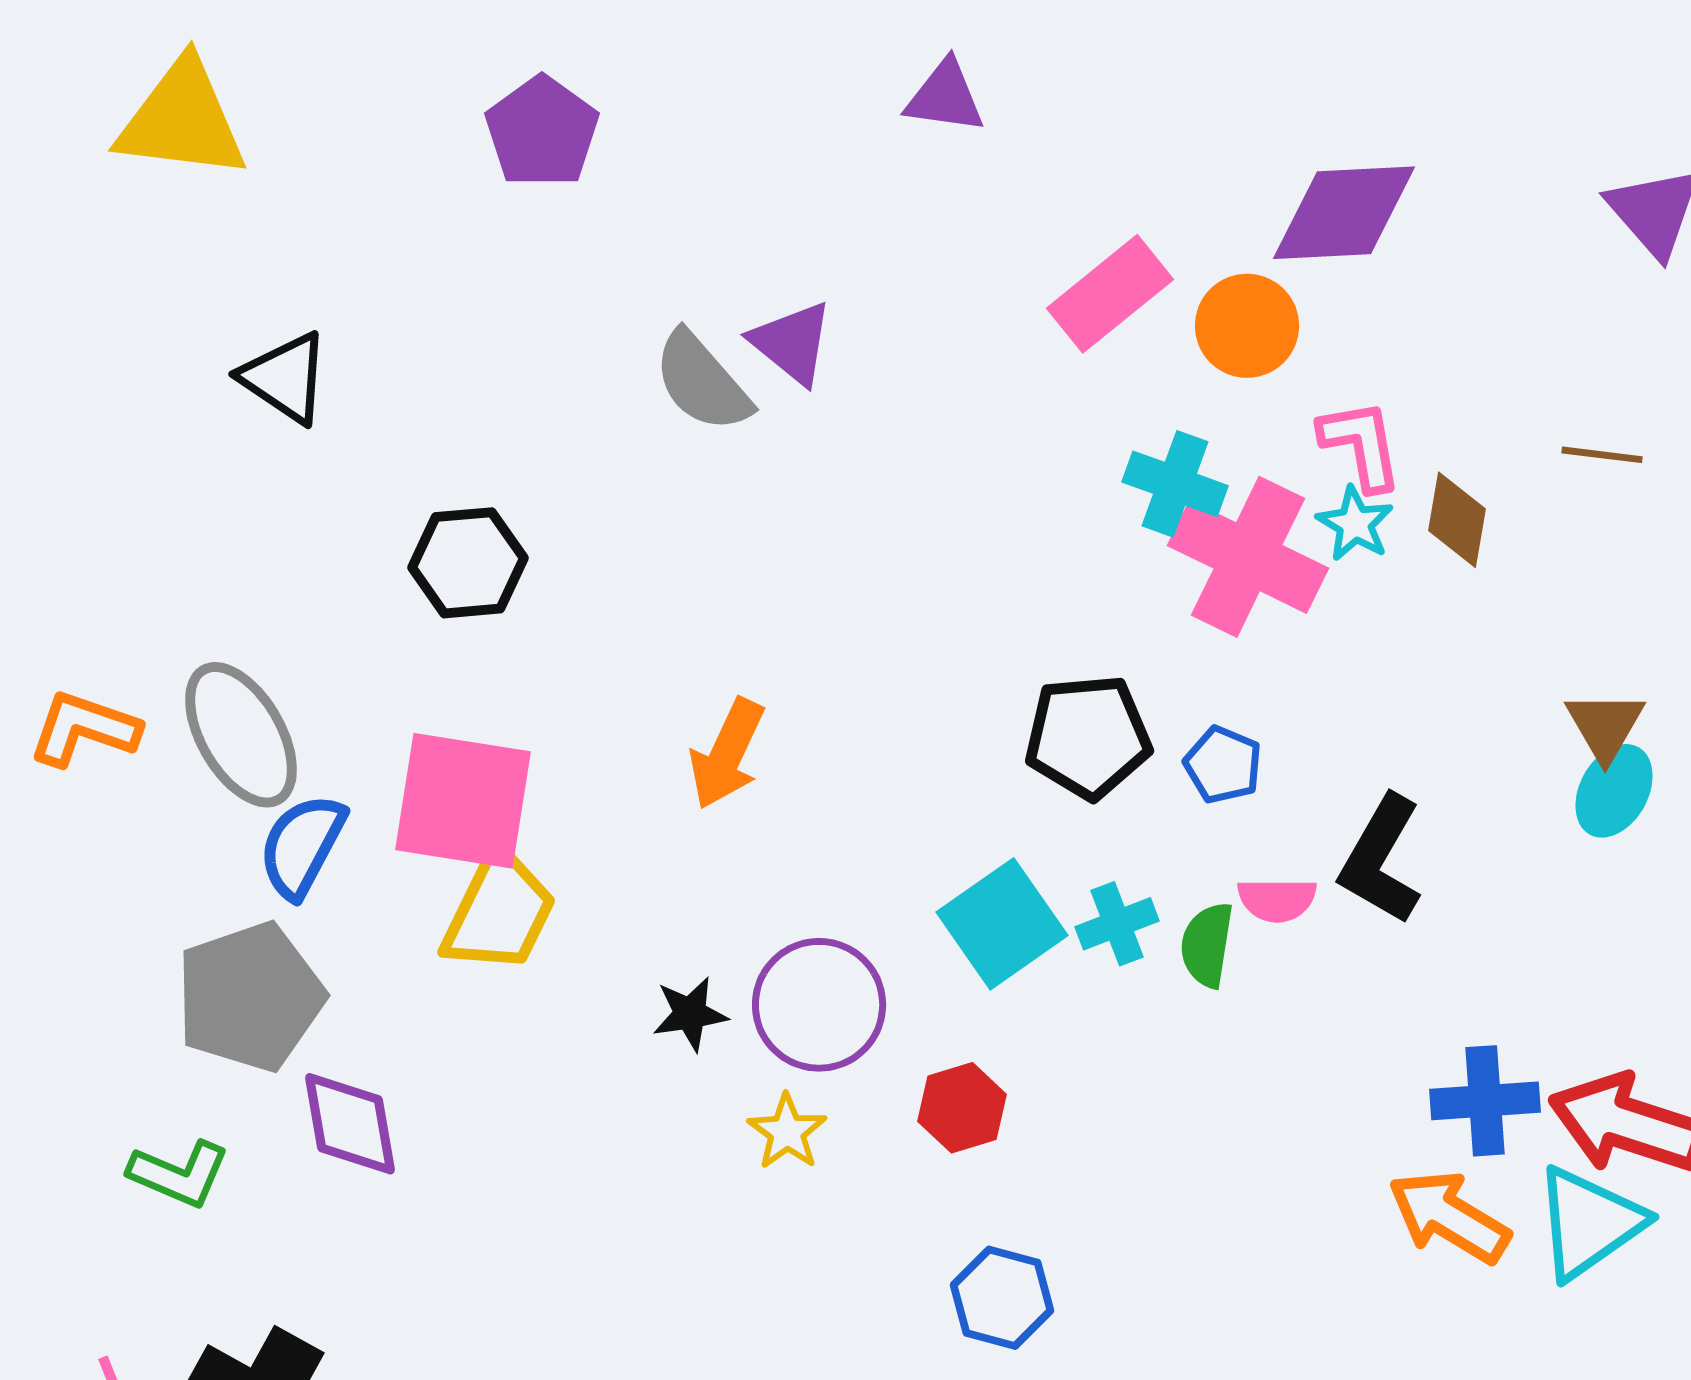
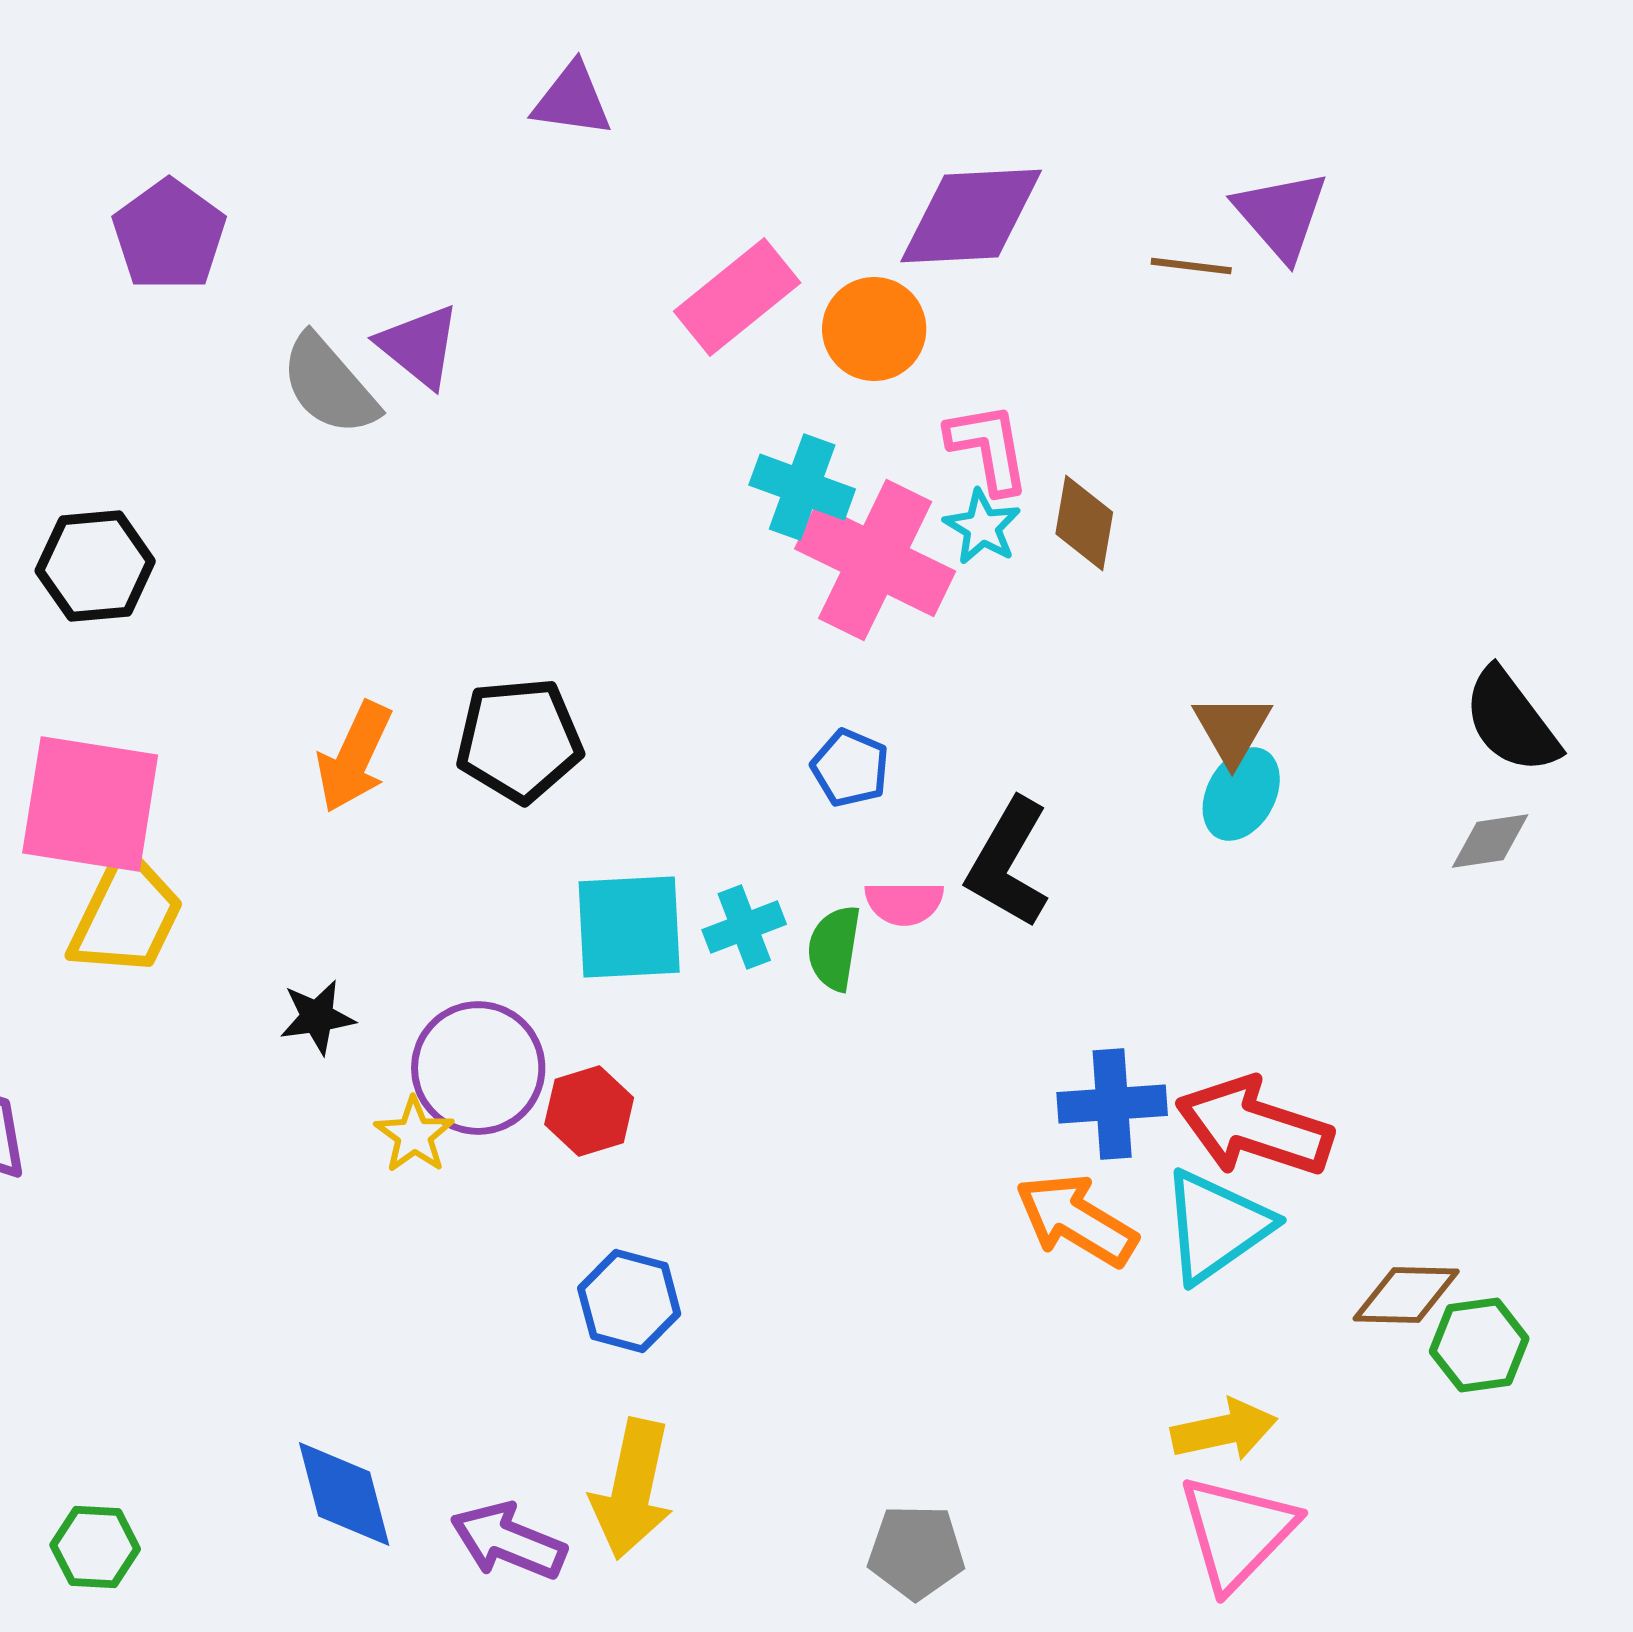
purple pentagon: (542, 132) -> (169, 235), moved
brown line: (1602, 455) -> (1191, 266), moved
black pentagon: (1088, 737) -> (519, 740), moved
cyan square: (1002, 924) -> (629, 927), turned 32
purple circle: (819, 1005) -> (478, 1068), moved

